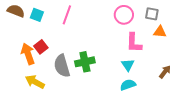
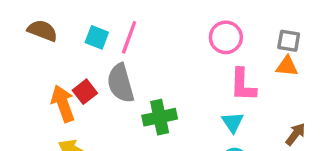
gray square: (152, 14) -> (289, 41), moved
cyan square: (37, 15) -> (97, 37), moved
gray semicircle: (62, 66) -> (121, 83), moved

